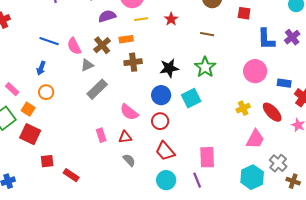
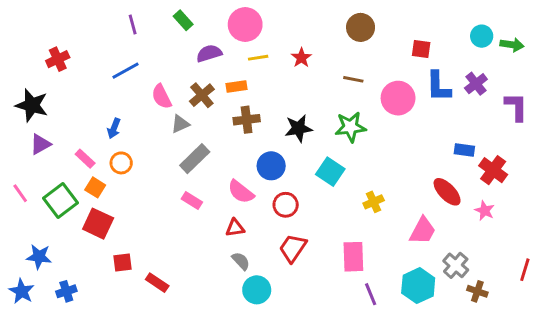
red square: (244, 13) -> (421, 49), moved
blue line: (49, 41) -> (125, 71), moved, turned -48
green star: (205, 67) -> (350, 127), turned 30
pink circle: (255, 71) -> (398, 98), moved
pink rectangle: (12, 89) -> (85, 159), moved
blue circle: (161, 95) -> (271, 166), moved
cyan square: (191, 98) -> (330, 172), turned -30
yellow cross: (243, 108) -> (374, 202), moved
pink rectangle: (101, 135) -> (192, 200), moved, turned -40
red trapezoid: (165, 151) -> (293, 248), turned 75
cyan circle: (166, 180) -> (257, 290), moved
purple line: (197, 180) -> (371, 294), moved

